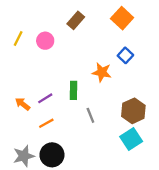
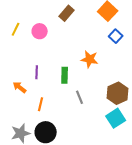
blue square: (125, 55) -> (116, 36), moved
purple line: (45, 98) -> (37, 72), moved, turned -56
orange line: (46, 123) -> (41, 104), turned -48

